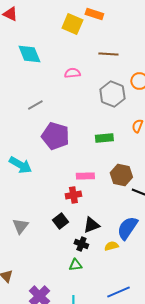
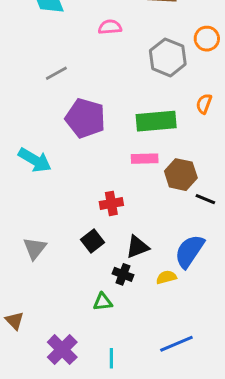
green rectangle: (104, 138) -> (156, 121), size x1.5
pink rectangle: (85, 176) -> (145, 159), moved
green triangle: (75, 265) -> (103, 302), moved

